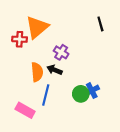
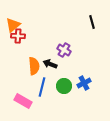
orange triangle: (37, 27) -> (13, 25), moved, size x0.7
purple cross: (61, 52) -> (64, 50), moved
green circle: (81, 94) -> (64, 86), moved

